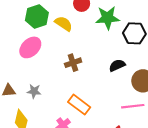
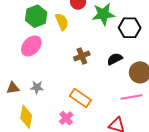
yellow semicircle: (64, 24) -> (62, 22), turned 36
brown cross: (73, 63) -> (82, 56), moved

